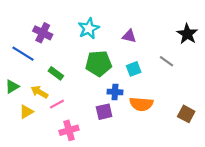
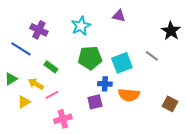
purple triangle: (129, 36) -> (119, 16), moved
cyan square: (134, 69) -> (122, 63), size x1.5

